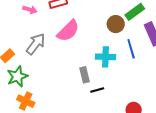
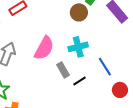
pink semicircle: (68, 31) -> (44, 48), moved
blue line: (131, 49) -> (105, 67), moved

